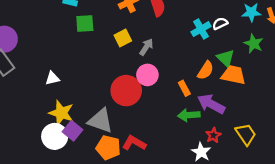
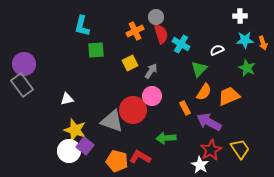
cyan cross: (201, 29) -> (181, 44), moved, turned -30
green triangle: (226, 58) -> (199, 69), moved, turned 30
orange trapezoid: (233, 75) -> (229, 96), turned -35
green arrow: (189, 115) -> (166, 138), moved
gray triangle: (100, 121) -> (112, 121), moved
red star: (213, 135) -> (211, 150), size x1.5

